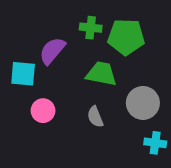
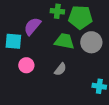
gray circle: (143, 103) -> (91, 42), moved
gray semicircle: (95, 117) -> (60, 69), turned -120

